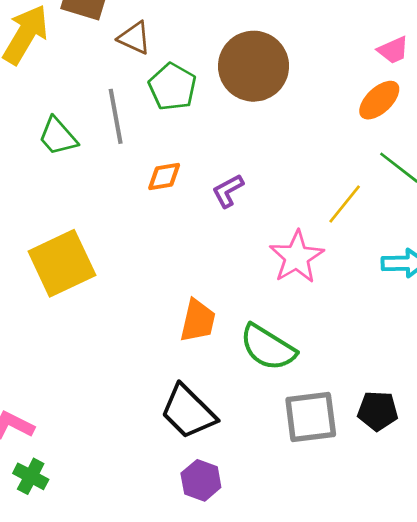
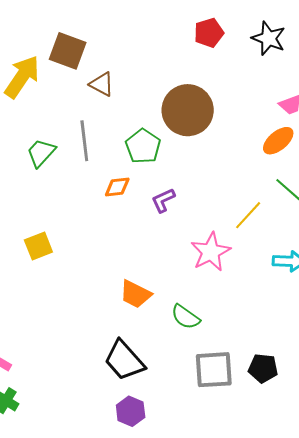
green pentagon: (172, 87) -> (143, 146), moved
green trapezoid: (58, 136) -> (41, 153), turned 80
yellow square: (62, 263) -> (38, 246), size x0.6
orange trapezoid: (198, 321) -> (135, 294), turned 100
green semicircle: (268, 347) -> (186, 317), size x0.7

